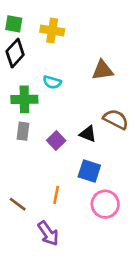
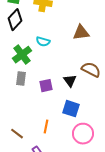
green cross: (24, 99) -> (22, 55), turned -36
black triangle: (88, 134) -> (70, 81), turned 32
purple square: (56, 141) -> (46, 86), turned 32

